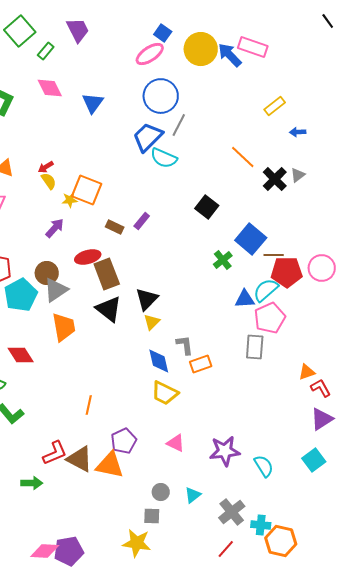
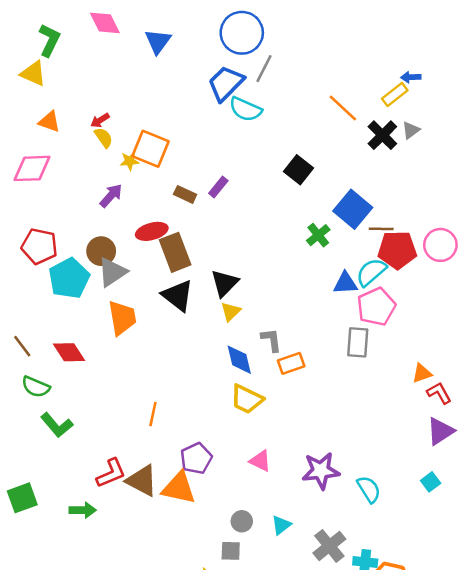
yellow rectangle: (275, 106) -> (395, 94), moved
cyan square: (314, 460) -> (431, 482), size x0.7

